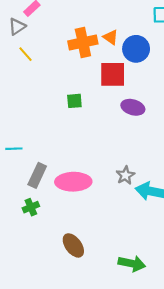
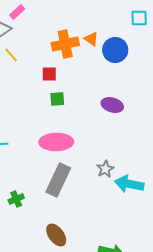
red square: (113, 74) -> (49, 74), moved, size x0.6
gray rectangle: (37, 175) -> (58, 180), moved, size x1.4
pink ellipse: (73, 182) -> (56, 142), moved

